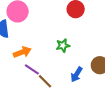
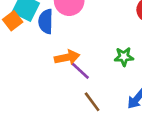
purple line: (32, 69) -> (80, 71), moved

